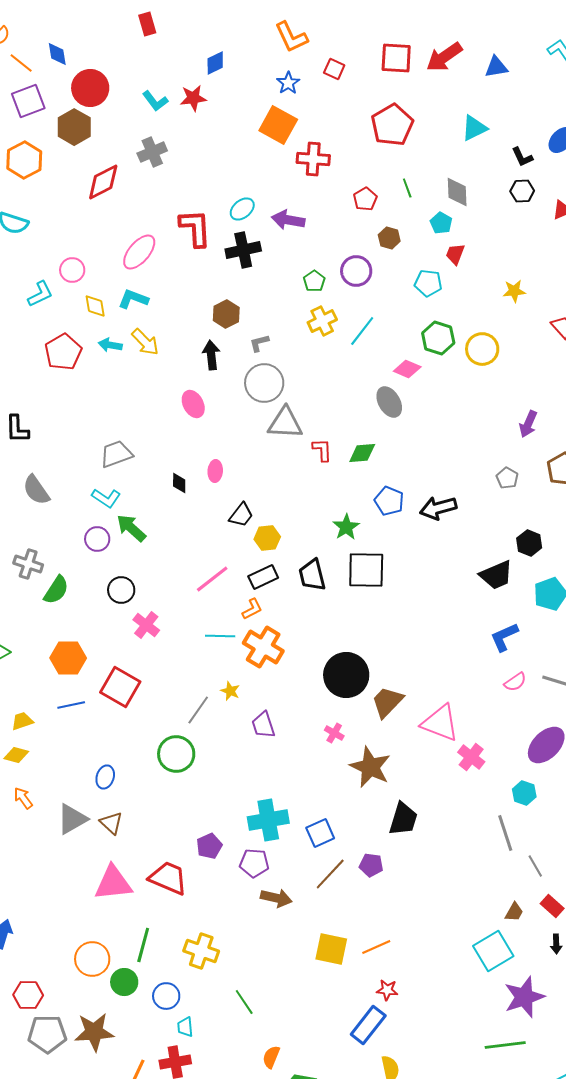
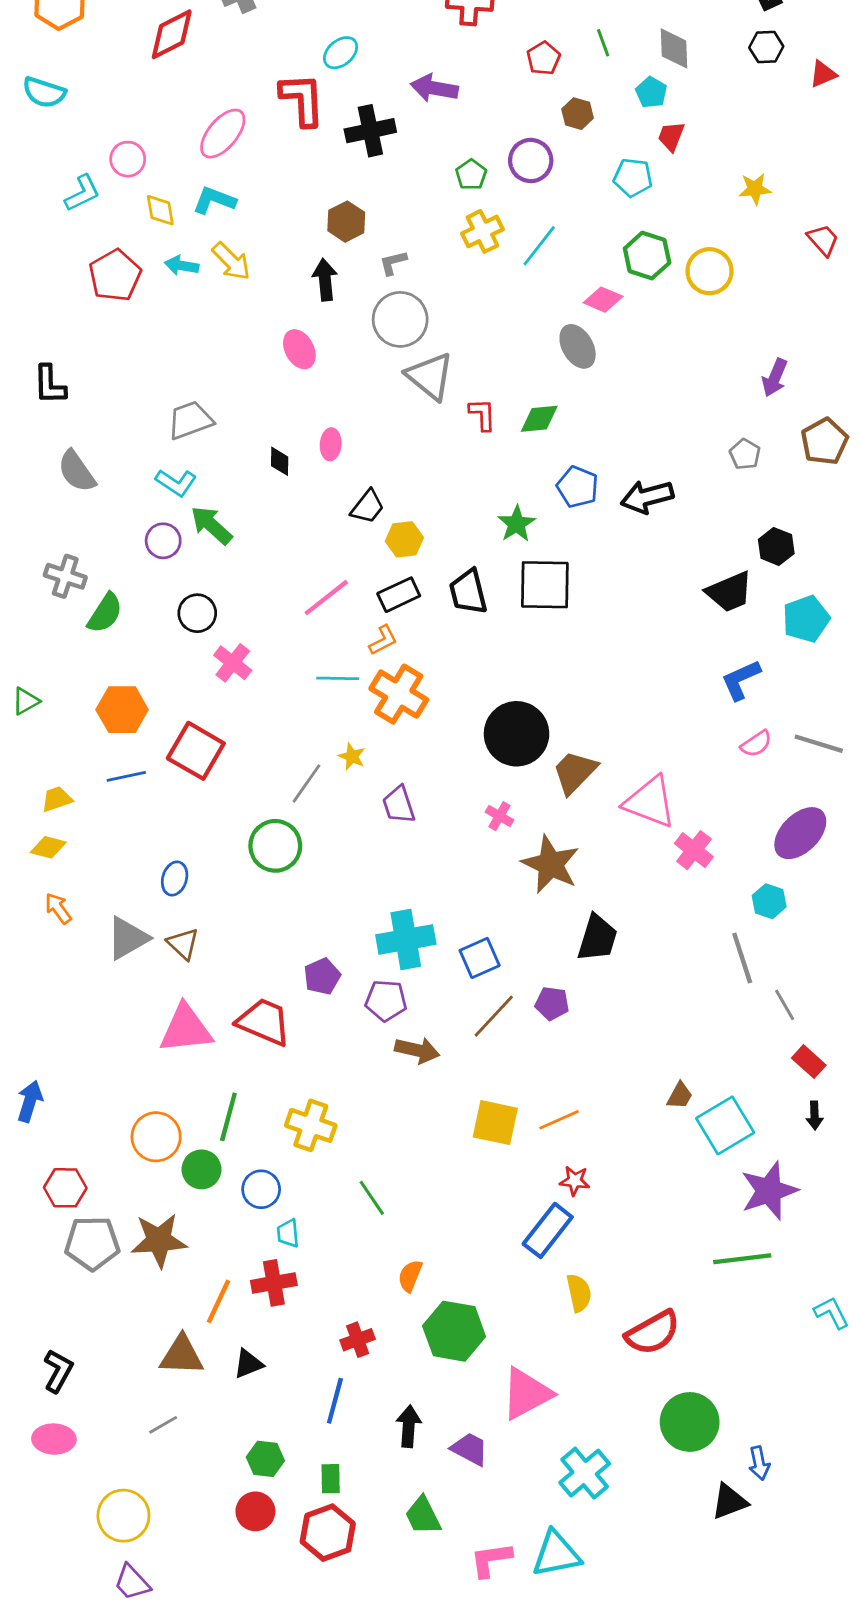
cyan ellipse: (242, 209) -> (341, 53), moved
gray triangle: (285, 423) -> (430, 376), turned 36
brown trapezoid: (514, 912) -> (680, 1096), moved

